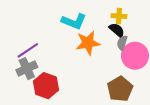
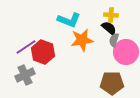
gray cross: (27, 69) -> (25, 75), moved
red hexagon: (46, 86) -> (43, 52), moved
brown pentagon: (120, 89) -> (112, 83), turned 30

